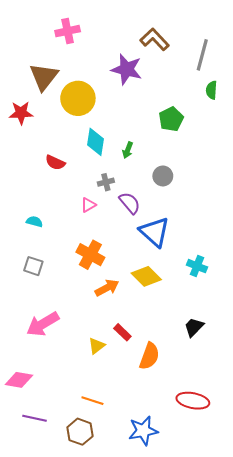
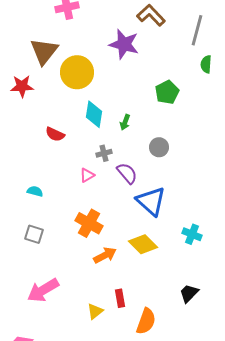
red rectangle: (122, 332) -> (120, 298), turned 36

